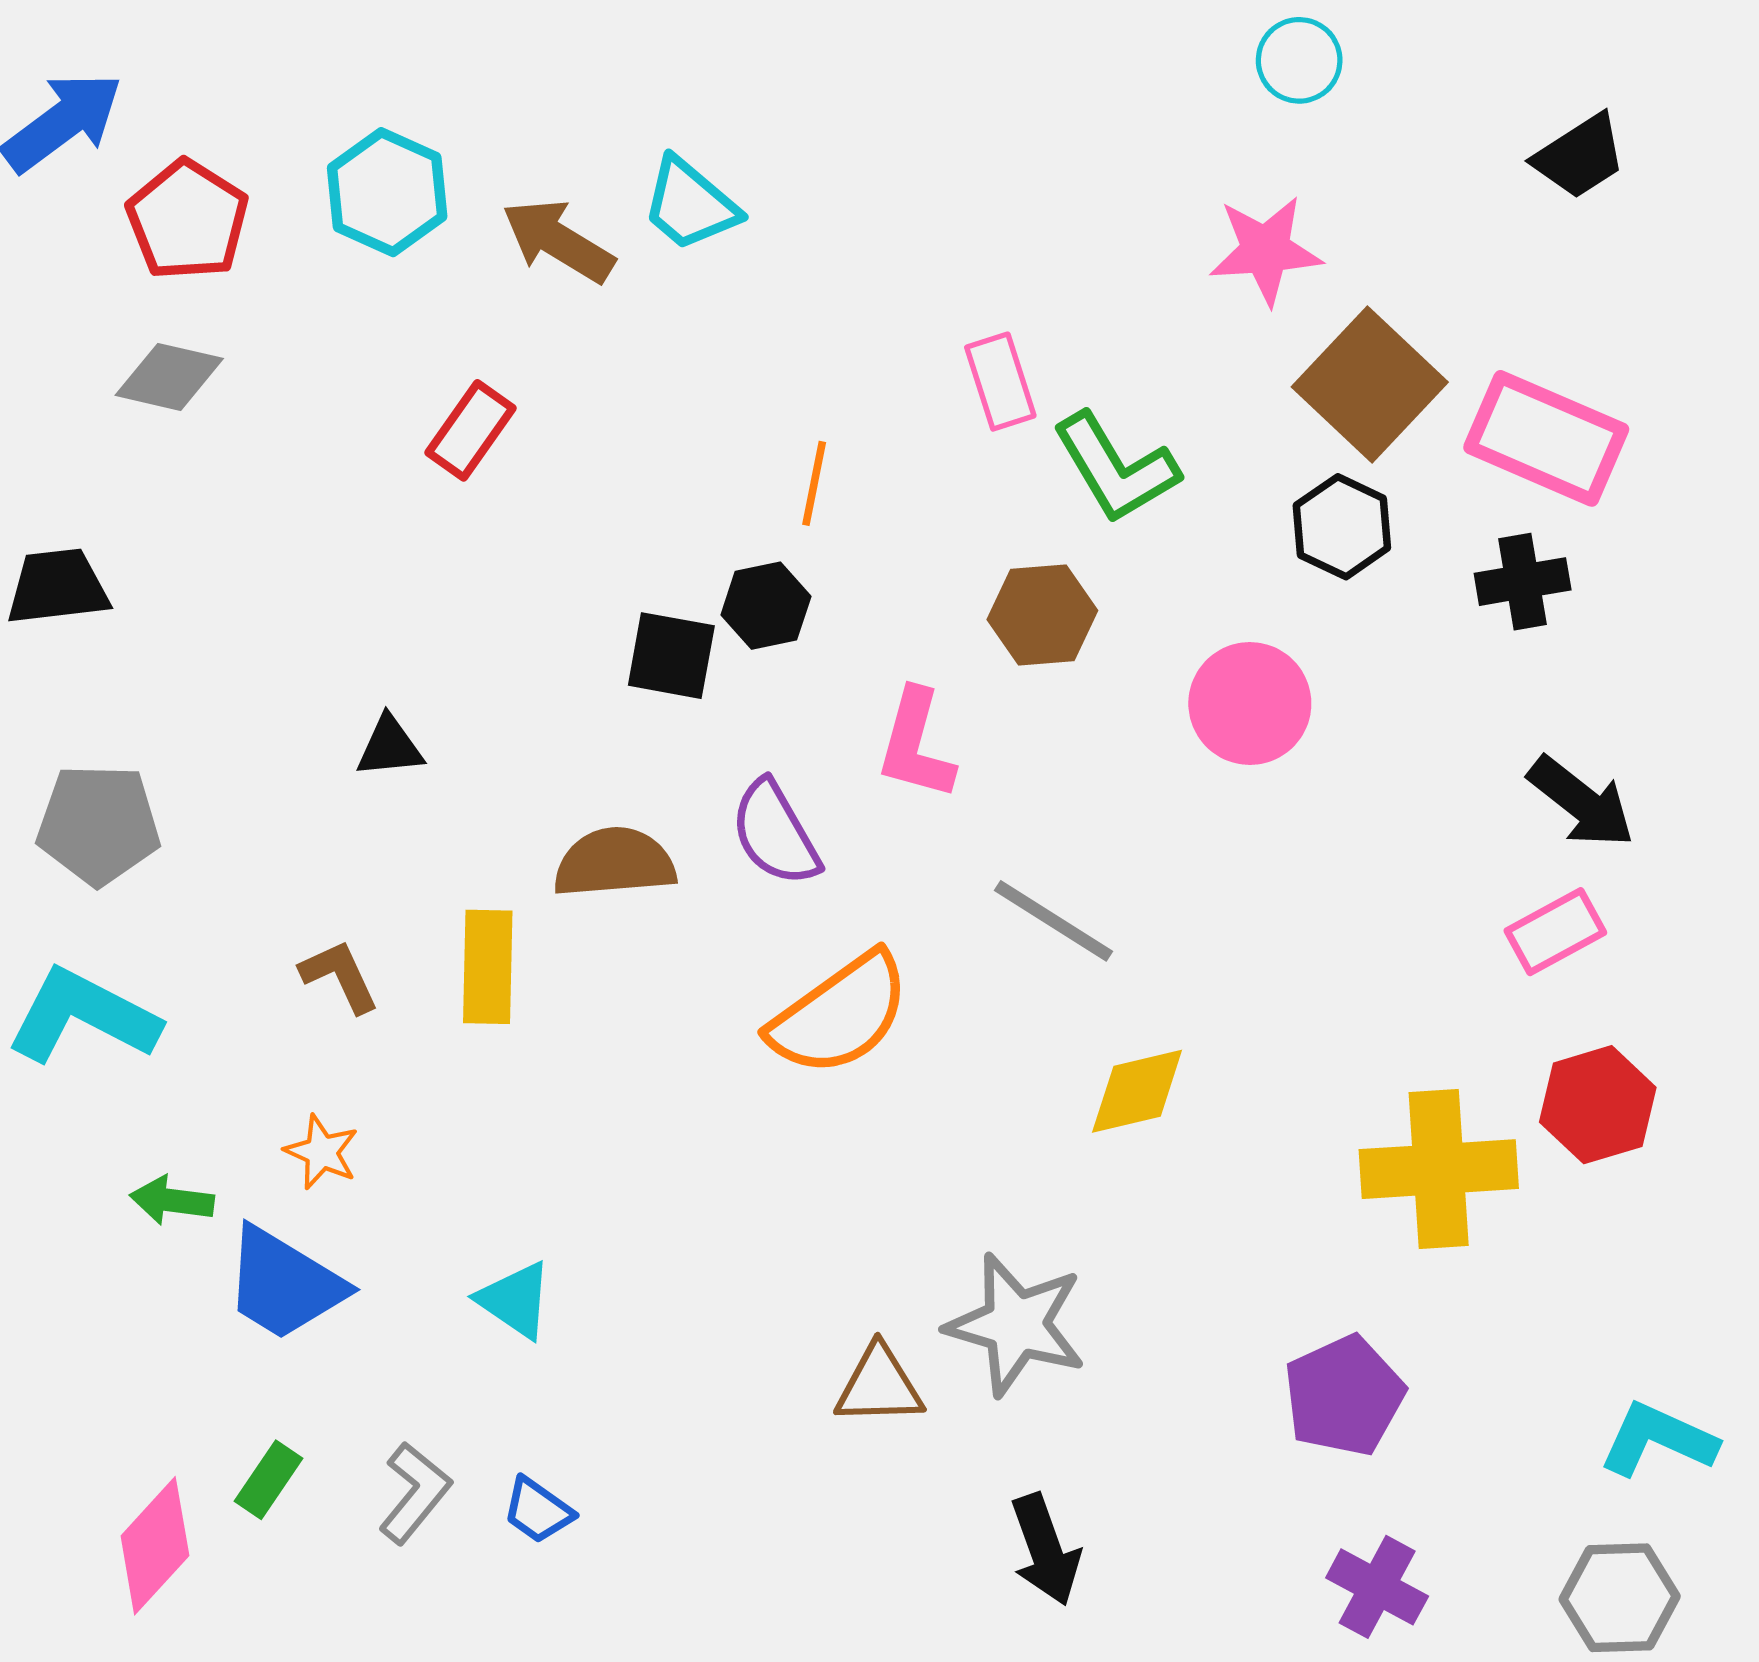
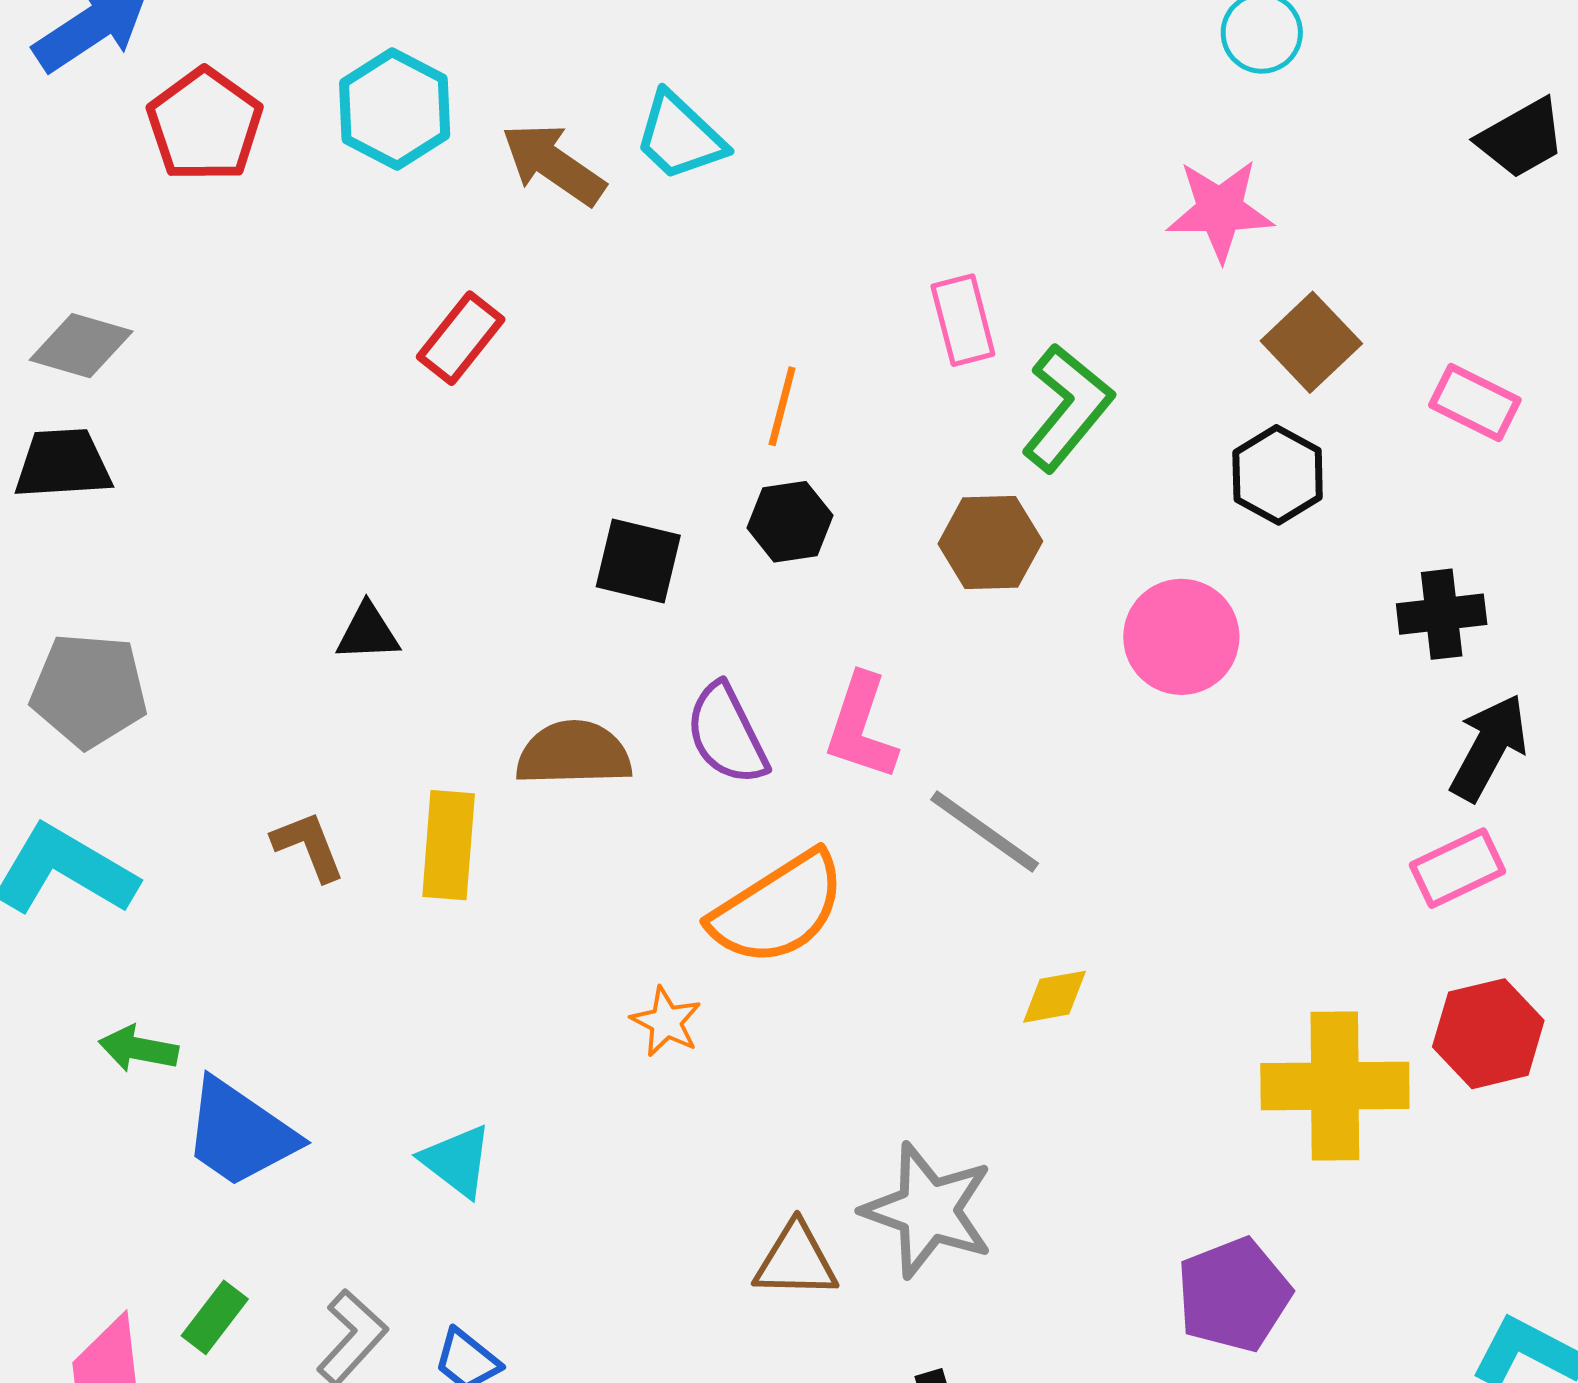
gray diamond: (169, 377) -> (81, 346), moved
brown square: (1370, 384) -> (1311, 342), size x0.7
pink rectangle: (1546, 438) -> (1475, 402), size x0.6
green L-shape: (1116, 468) -> (1067, 408), turned -113
black cross: (1523, 582) -> (1442, 614), moved
black hexagon: (766, 606) -> (790, 522), moved
pink L-shape: (916, 745) -> (861, 727), moved
black arrow: (1581, 802) -> (1489, 747), turned -103
yellow diamond: (1137, 1091) -> (1055, 997), size x0.7
orange star: (322, 1152) -> (666, 1022), moved

